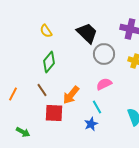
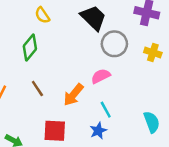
green diamond: (49, 62) -> (30, 48), moved
pink semicircle: (104, 84) -> (101, 76), moved
red square: (54, 113) -> (55, 131), moved

